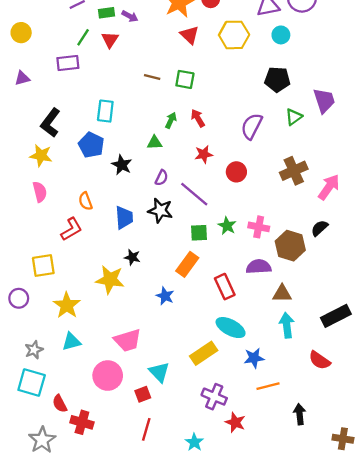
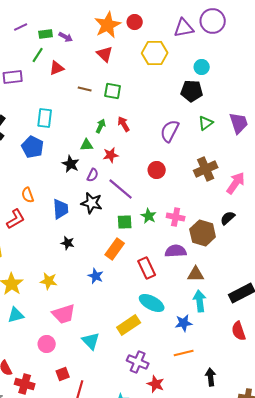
red triangle: (190, 35) -> (105, 54), moved
cyan circle: (281, 35) -> (202, 67), moved
green line: (83, 37) -> (38, 55), moved
red triangle: (110, 40) -> (57, 68), moved, turned 35
purple trapezoid: (324, 100) -> (239, 123), moved
red star: (204, 154) -> (111, 155), moved
black star: (122, 165) -> (71, 164), moved
yellow star: (110, 280) -> (49, 281), moved, size x0.7
blue star: (254, 358) -> (184, 323), moved
red semicircle: (320, 360) -> (239, 331), moved, turned 36
pink circle: (108, 376) -> (47, 344), size x0.7
red square: (143, 394) -> (63, 374), moved

